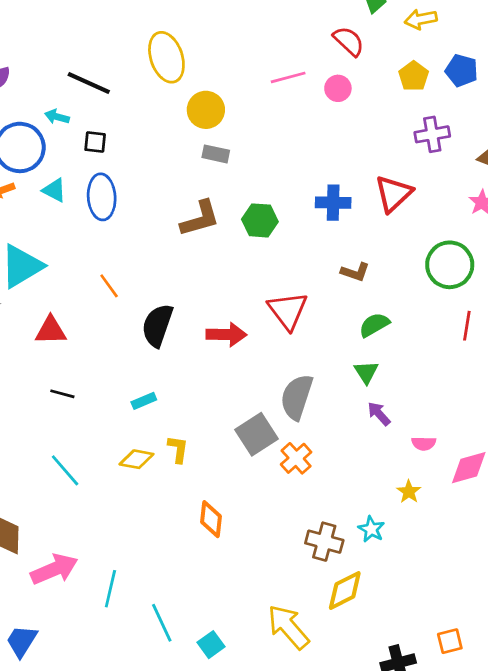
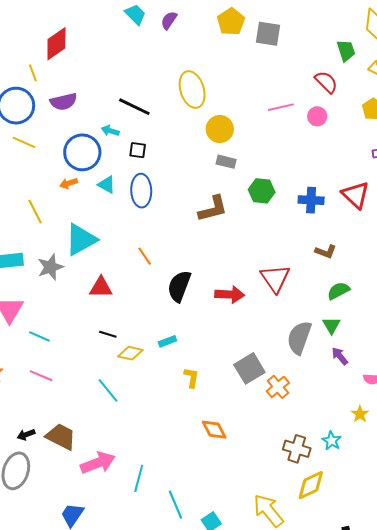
red triangle: (394, 194) -> (356, 195), turned -36
green hexagon: (260, 220) -> (262, 191), moved
gray semicircle: (297, 397) -> (299, 338), moved
yellow diamond: (137, 459) -> (130, 353), moved
orange diamond: (211, 519) -> (214, 430), turned -36

